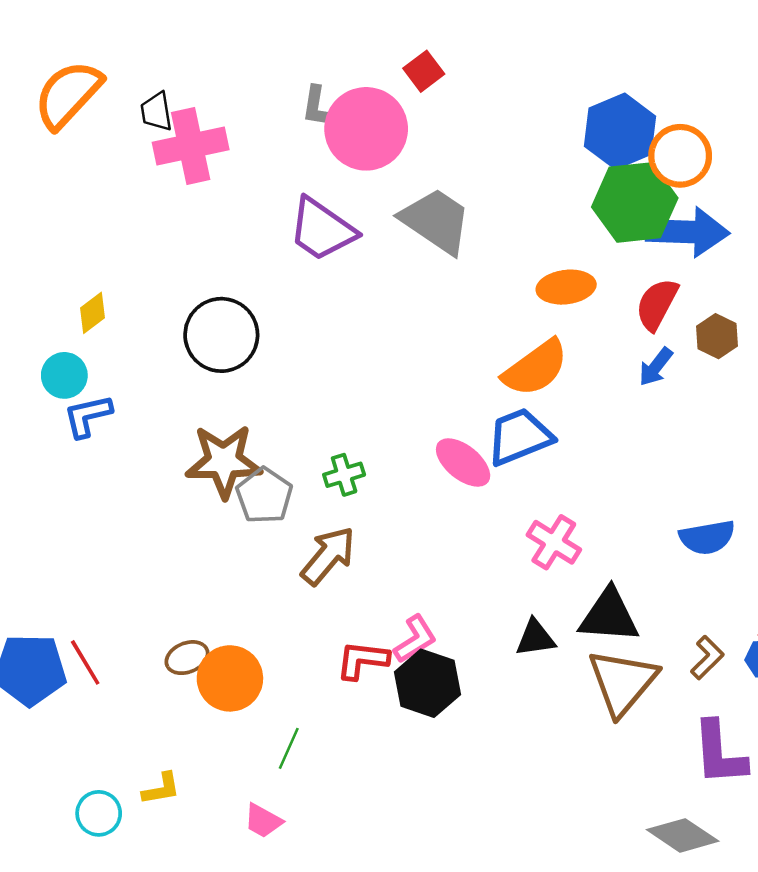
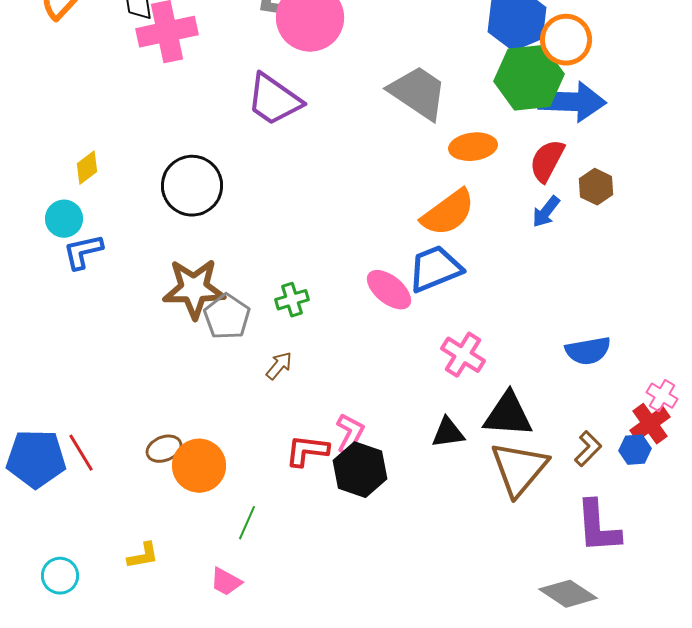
gray trapezoid: (436, 221) -> (418, 93), moved
brown arrow: (328, 556) -> (279, 366), size x0.6
pink L-shape: (415, 639) -> (350, 434), turned -30
cyan circle: (99, 813) -> (60, 576), moved

